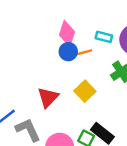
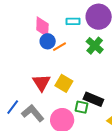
orange line: (84, 52) -> (59, 47), moved
yellow square: (85, 91) -> (64, 83), moved

